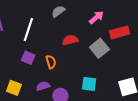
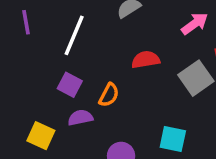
orange semicircle: (51, 62) -> (109, 95), turned 40
purple semicircle: (43, 86) -> (80, 118), moved

